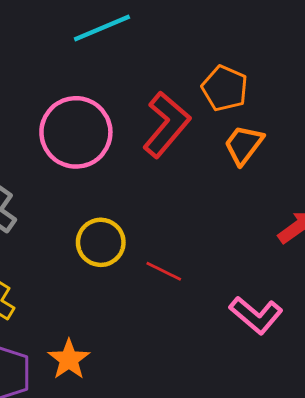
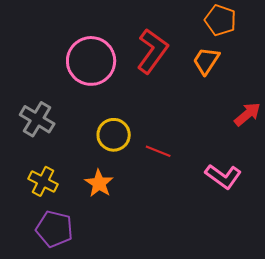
orange pentagon: (225, 88) -> (220, 20), moved
orange star: (69, 359) -> (99, 183), moved

